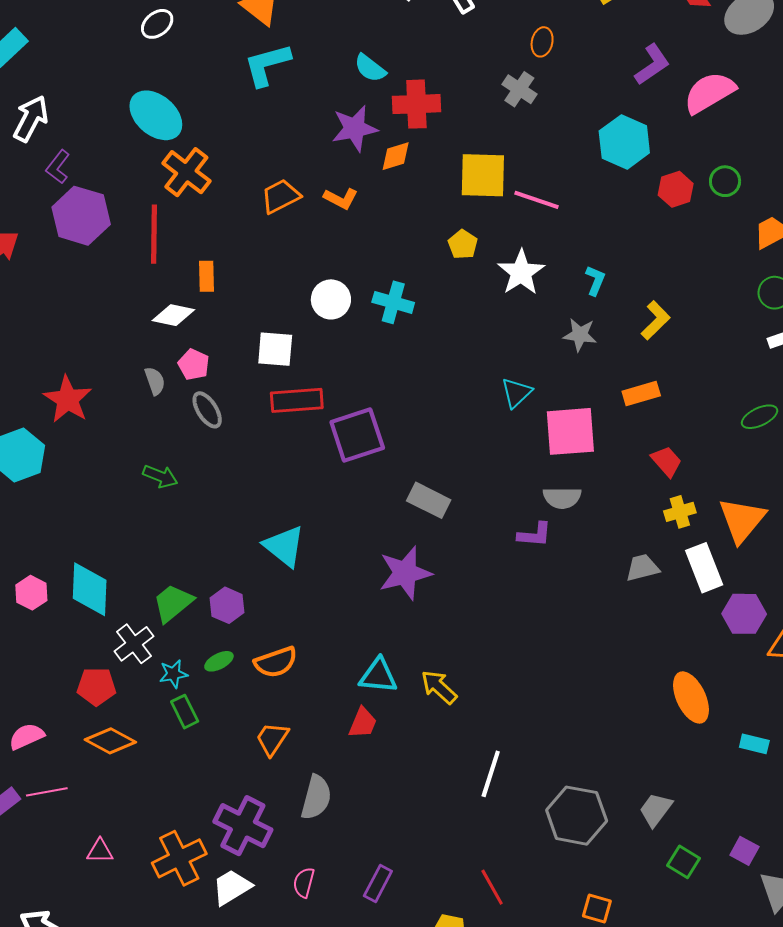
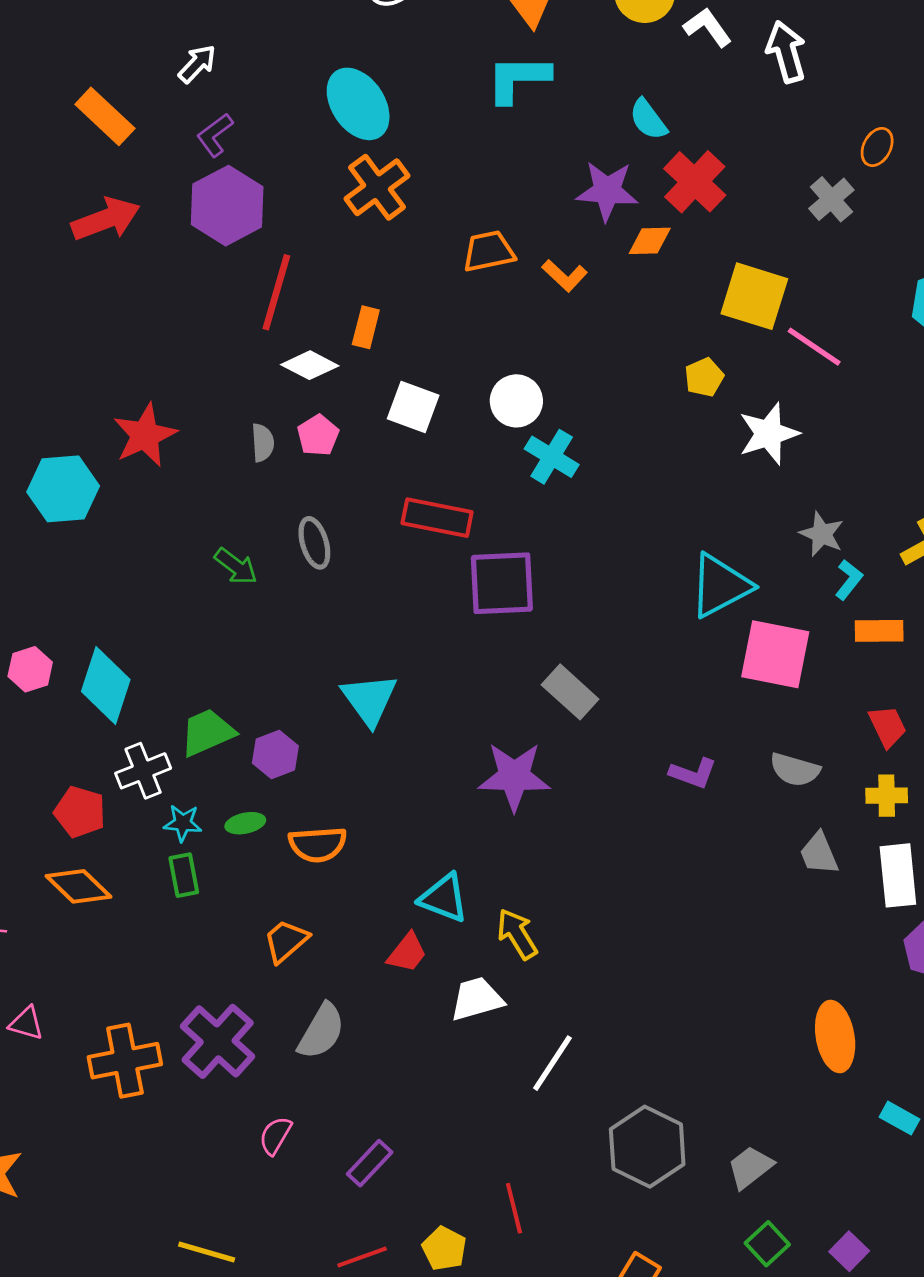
red cross: (416, 104) -> (695, 182), turned 30
white arrow: (31, 119) -> (197, 64), size x0.7
red line: (154, 234) -> (276, 292), moved
cyan L-shape: (595, 280) -> (849, 580), moved
cyan cross: (393, 302) -> (552, 457), moved
white square: (275, 349) -> (413, 407), moved
cyan triangle: (516, 393) -> (720, 586), size x1.6
gray ellipse: (207, 410) -> (314, 543), moved
gray semicircle: (562, 498) -> (795, 770), moved
gray trapezoid: (642, 568) -> (819, 854), turned -114
white trapezoid: (232, 887) -> (477, 999), moved

